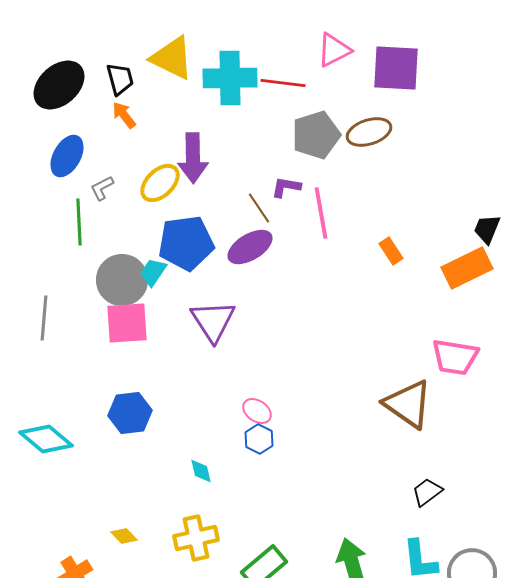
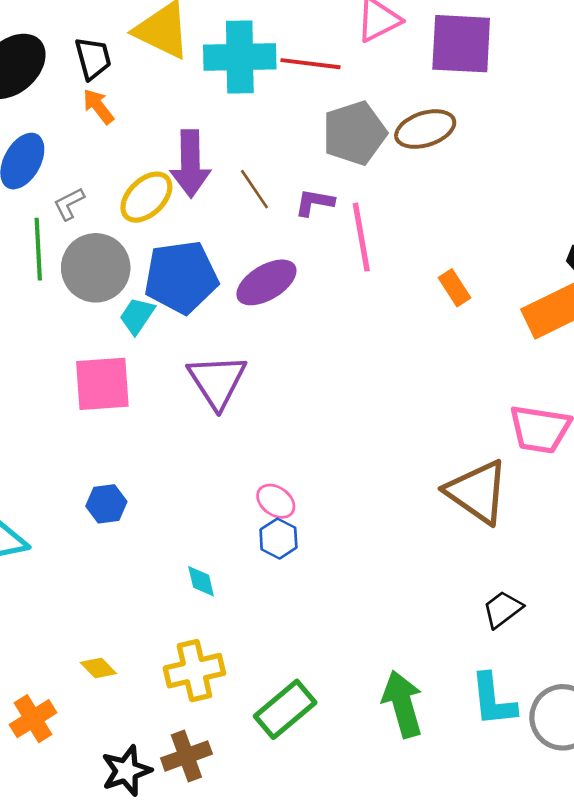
brown line: (259, 208) -> (254, 189), moved
gray circle: (122, 280) -> (96, 268), moved
blue hexagon: (130, 413) -> (106, 504), size x0.7

